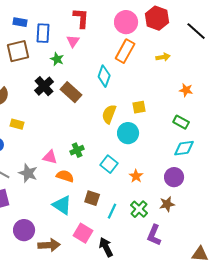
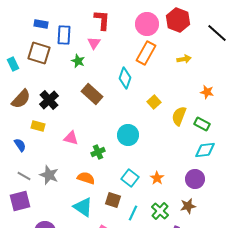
brown square: (18, 51) -> (39, 53), turned 30
black cross: (44, 86) -> (49, 100), moved
yellow square: (139, 107) -> (154, 102), moved, turned -32
yellow semicircle: (109, 114) -> (179, 116), moved
cyan circle: (128, 133) -> (128, 135), moved
pink triangle: (50, 157) -> (71, 138), moved
cyan square: (109, 164) -> (130, 178), moved

